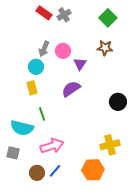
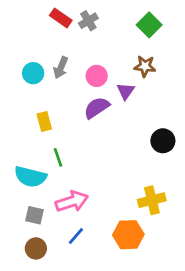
pink circle: (63, 51) -> (97, 76), moved
purple triangle: (80, 64) -> (126, 91), moved
cyan circle: (36, 67) -> (33, 73), moved
purple semicircle: (71, 89) -> (97, 108), moved
gray square: (13, 153) -> (35, 215), moved
brown circle: (37, 173) -> (36, 248), moved

